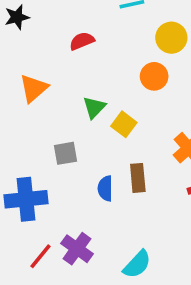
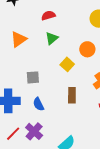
orange circle: (154, 76) -> (87, 49), moved
green triangle: (94, 107) -> (52, 38), moved
blue semicircle: (105, 188) -> (38, 104), moved, turned -32

